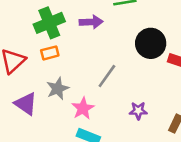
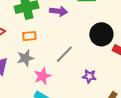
orange rectangle: (50, 53) -> (29, 36), moved
purple star: (138, 111) -> (89, 76), moved

